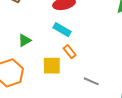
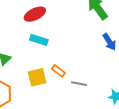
orange rectangle: (70, 52) -> (58, 71), moved

